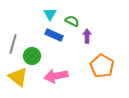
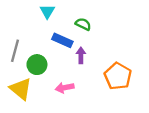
cyan triangle: (50, 14) -> (47, 11), moved
purple arrow: (87, 36) -> (81, 55), moved
pink arrow: (56, 76) -> (65, 88), size x0.7

